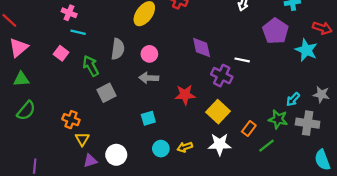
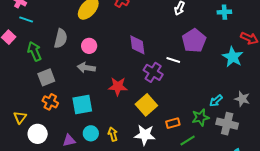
purple pentagon: (275, 31) -> (194, 41), moved
cyan square: (148, 118) -> (82, 104), size x1.5
green star: (278, 119) -> (201, 117), turned -30
orange cross: (71, 120) -> (50, 102), moved
orange rectangle: (249, 128) -> (173, 123), turned 32
yellow arrow: (185, 147) -> (113, 134), turned 88
white circle: (116, 155) -> (38, 134), moved
purple triangle: (90, 161) -> (69, 141), moved

